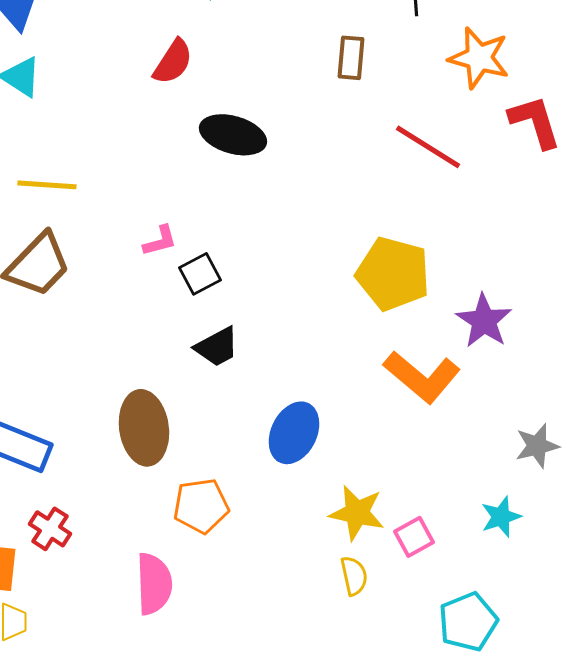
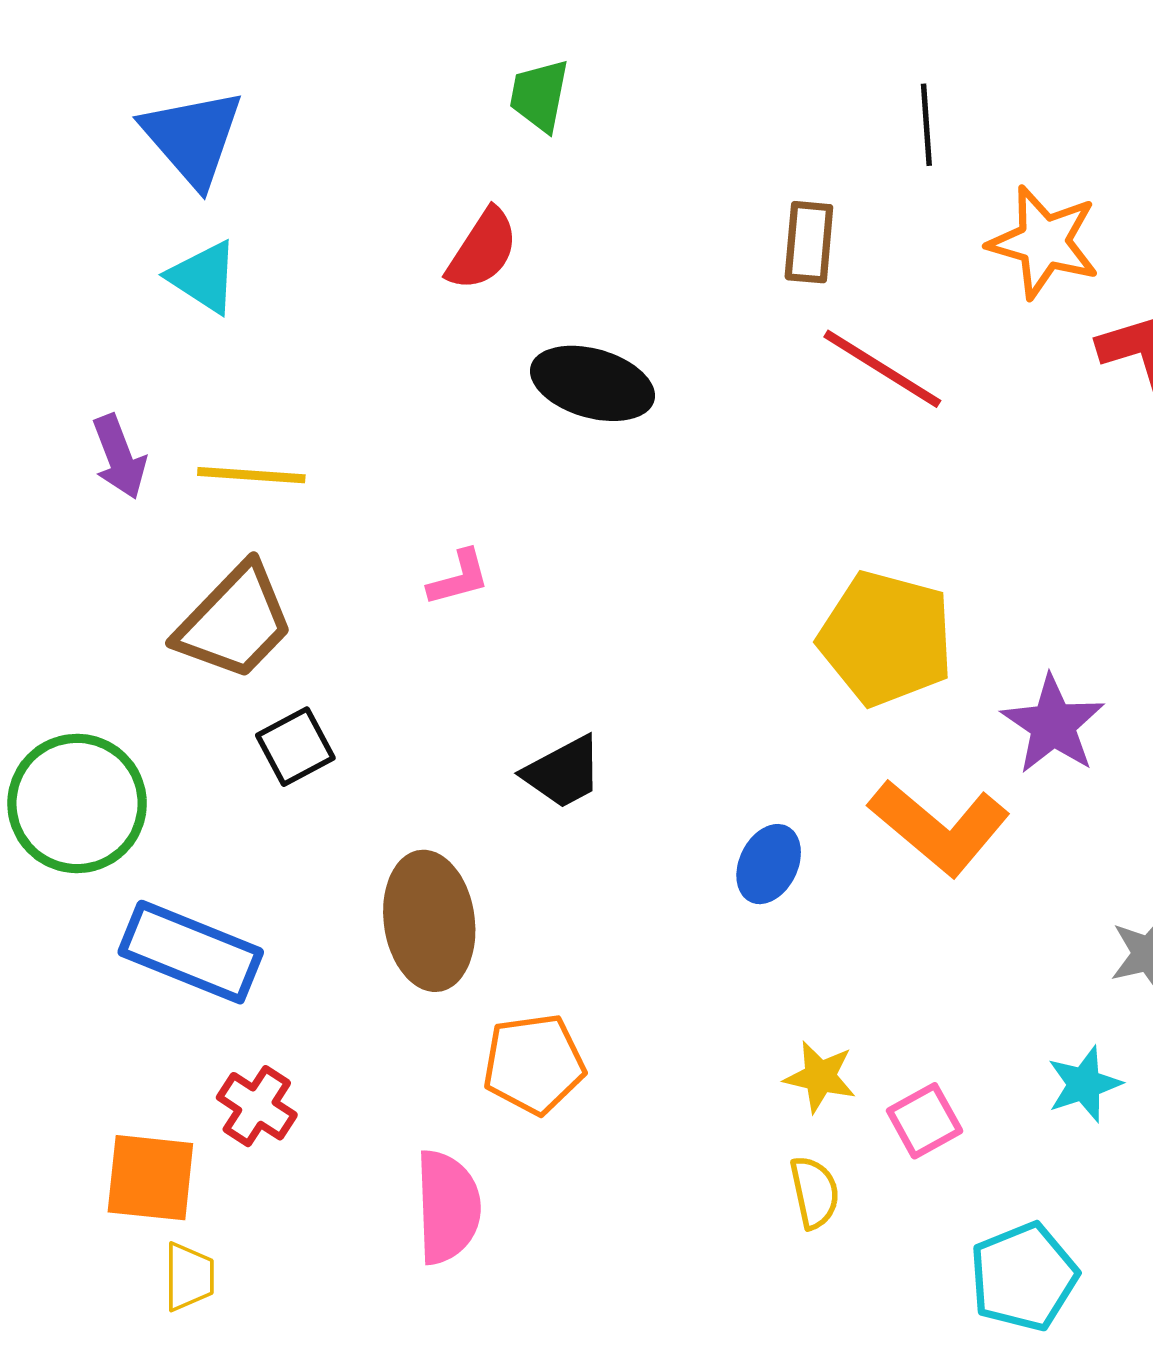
red line: (428, 147) -> (882, 369), moved
black square: (200, 274) -> (295, 747), moved
blue ellipse: (294, 433) -> (769, 864), moved, size x0.7
yellow star: (357, 513) -> (820, 1077), size x0.7

